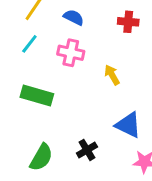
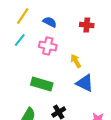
green rectangle: (37, 95) -> (42, 84), moved
blue triangle: (128, 125) -> (85, 83), moved

